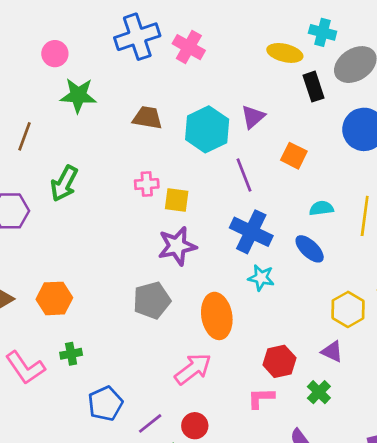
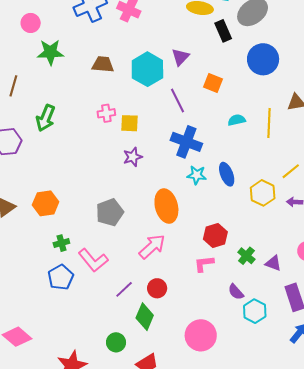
purple star: (177, 246) -> (133, 157), size x0.7
blue ellipse: (310, 249) -> (227, 174), moved, turned 30
gray pentagon: (152, 300) -> (110, 212), moved
purple triangle: (332, 351) -> (273, 263), moved
pink L-shape: (25, 368) -> (93, 260), moved
blue pentagon: (105, 404) -> (61, 277), moved

